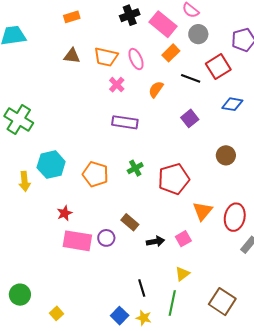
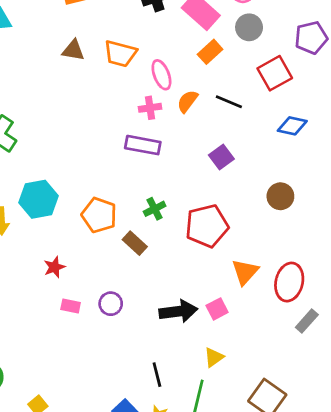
pink ellipse: (136, 59) -> (161, 75), moved
black line: (191, 78) -> (229, 102), moved
pink cross: (117, 85) -> (150, 108), moved, turned 35
purple square: (190, 118) -> (221, 157), moved
brown rectangle: (130, 222) -> (135, 243), moved
pink rectangle: (77, 241) -> (71, 306), size x0.5
black arrow: (155, 242) -> (178, 311), size x1.5

